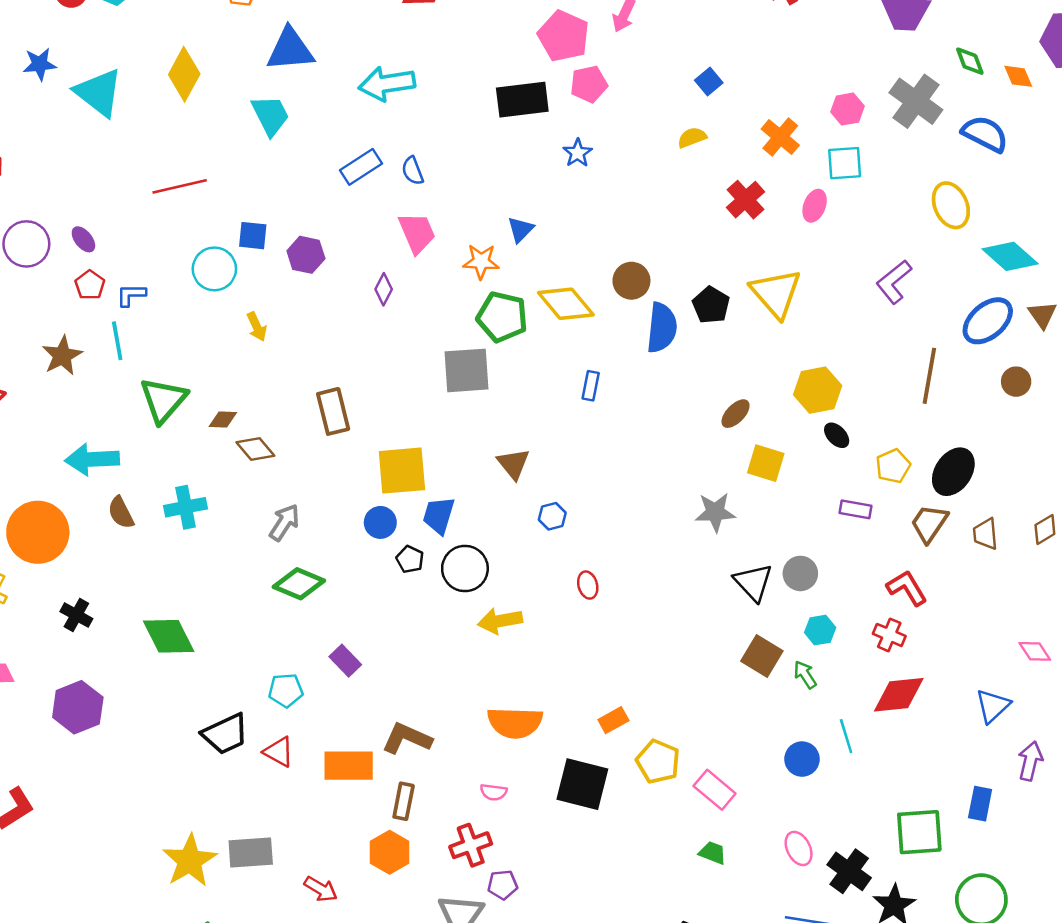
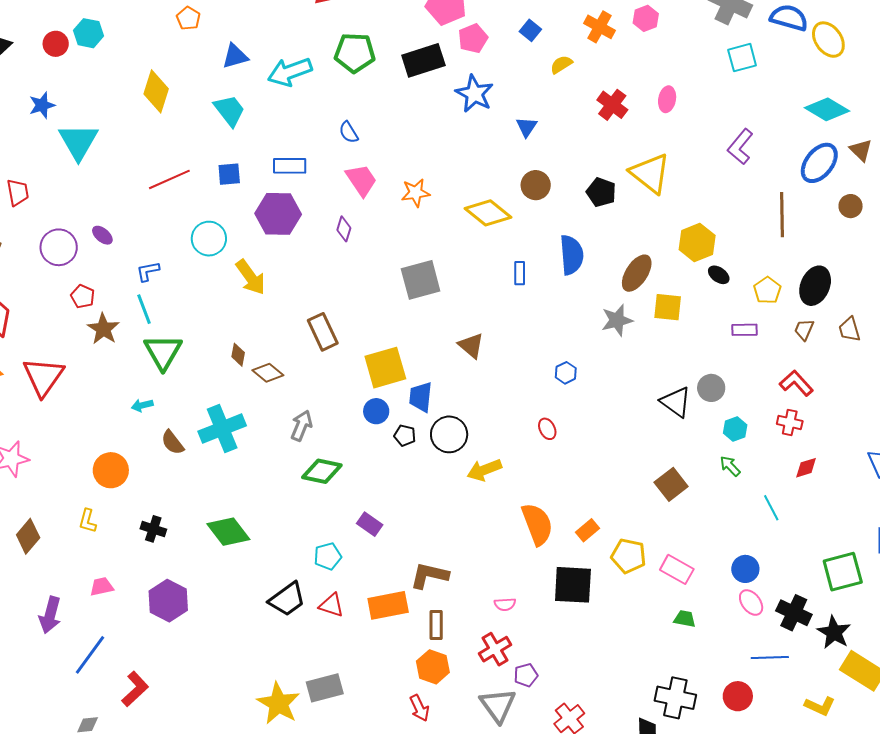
blue triangle: (290, 50) -> (235, 56), size x0.7
blue square: (709, 82) -> (530, 30), moved
cyan arrow: (387, 84) -> (290, 72), moved
cyan triangle: (99, 92) -> (78, 142), moved, turned 33
pink hexagon: (847, 109) -> (646, 18), moved
orange cross: (780, 137) -> (599, 27), moved
blue star: (578, 153) -> (474, 94), size x1.6
cyan square: (845, 163) -> (742, 58), moved
blue rectangle: (361, 167) -> (290, 166), moved, turned 44
yellow ellipse: (951, 205) -> (828, 40), moved
blue triangle: (521, 229) -> (527, 127), moved
blue square: (253, 236) -> (229, 174), moved
purple hexagon: (306, 255) -> (278, 214), size x1.5
red pentagon: (90, 285) -> (83, 296), moved
green pentagon: (502, 317) -> (355, 53), moved
yellow arrow: (257, 327) -> (251, 277), size x1.6
blue semicircle: (662, 328) -> (572, 255), moved
green triangle: (163, 400) -> (163, 352), moved
brown ellipse: (736, 414) -> (637, 273), size x1.5
brown diamond: (223, 420) -> (238, 355), turned -70
cyan arrow: (92, 459) -> (142, 405), size x0.5
cyan cross: (185, 507) -> (222, 429), size x1.4
gray star: (715, 512) -> (617, 320), moved
blue hexagon: (552, 516) -> (566, 373), moved
brown trapezoid: (929, 523) -> (804, 330), size x0.7
orange circle: (38, 532) -> (111, 470), size x0.7
brown square: (762, 656) -> (671, 484), moved, turned 32
red diamond: (899, 695) -> (806, 468), size x0.6
orange semicircle: (515, 723) -> (537, 524), moved, turned -102
blue circle: (802, 759) -> (745, 569), moved
red arrow: (321, 889) -> (419, 708), moved, turned 44

